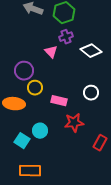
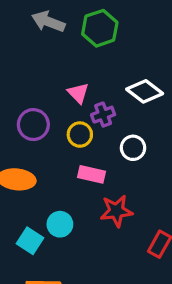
purple cross: (66, 37) -> (103, 115), moved
yellow circle: (35, 88) -> (80, 135), moved
white circle: (91, 93) -> (133, 148), moved

